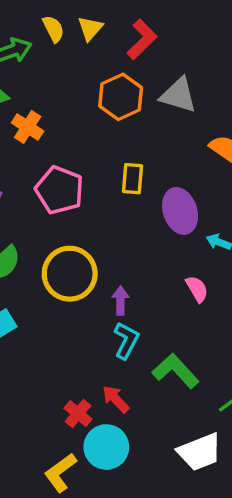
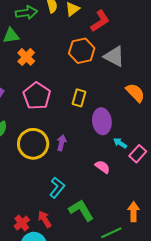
pink semicircle: (197, 289) -> (103, 167), turned -35
purple arrow: (120, 300) -> (61, 143), moved

